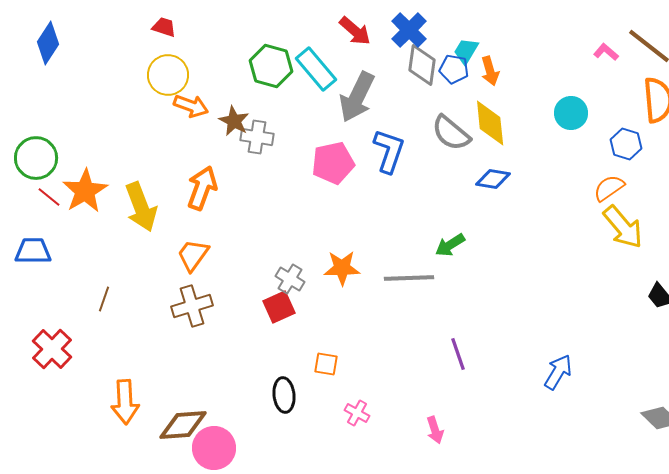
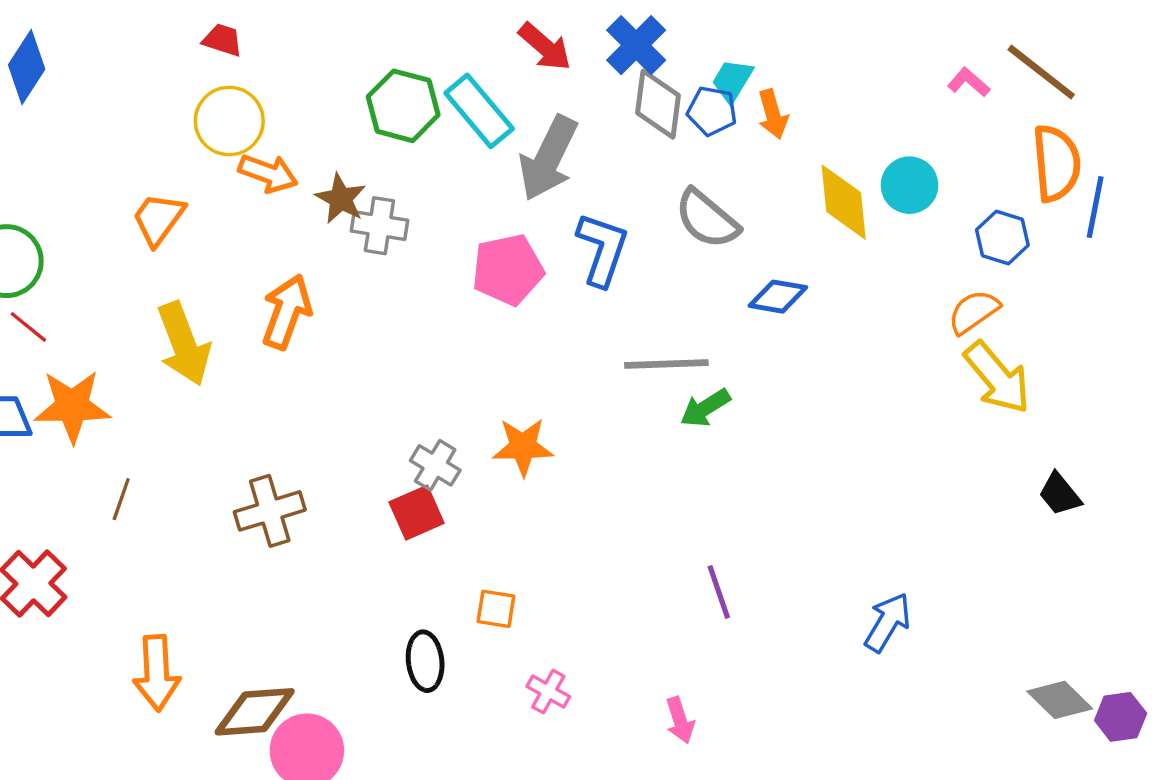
yellow diamond: (490, 123) -> (844, 202), moved
orange star: (85, 191) -> (72, 406), moved, turned 30
orange trapezoid: (193, 255) -> (158, 219), moved
gray line: (409, 278) -> (666, 364), moved

